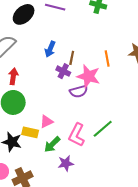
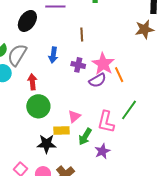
blue arrow: (50, 49) -> (53, 55), moved
brown line: (72, 58) -> (82, 35), moved
orange line: (107, 59) -> (119, 75), moved
pink star: (88, 76) -> (103, 64), turned 30

